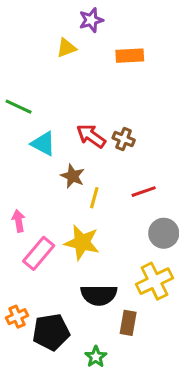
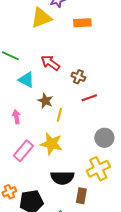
yellow triangle: (66, 48) -> (41, 18), size x1.6
red arrow: (91, 136) -> (50, 63), moved
red line: (144, 192) -> (89, 98), moved
pink arrow: (19, 221) -> (16, 117), moved

